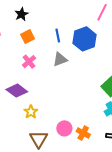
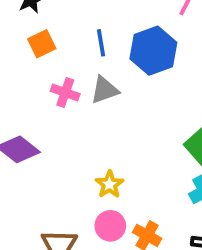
pink cross: (29, 62) -> (65, 92), moved, turned -32
yellow star: (31, 112) -> (109, 184), moved

